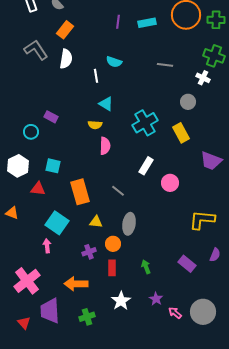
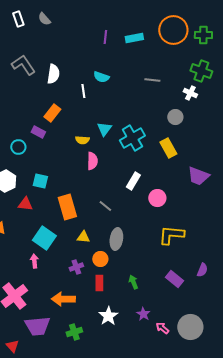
orange rectangle: (65, 30) -> (52, 113), moved
cyan triangle: (106, 104) -> (104, 129), moved, turned 35
yellow L-shape: (202, 220) -> (171, 235), moved
purple trapezoid: (50, 311) -> (37, 326), turned -92
red triangle: (24, 323) -> (12, 346), moved

